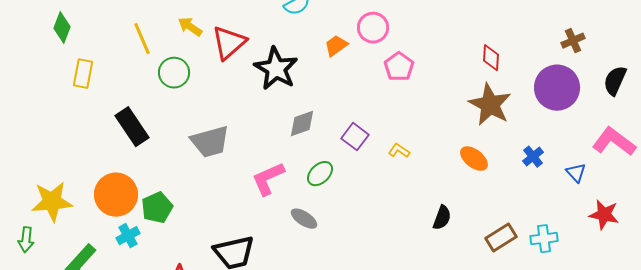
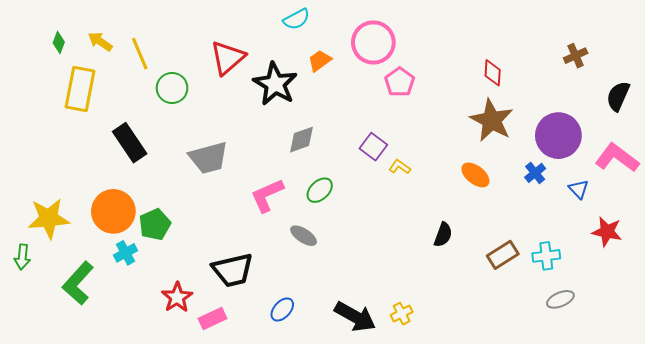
yellow arrow: (190, 27) -> (100, 41), moved
green diamond: (62, 28) -> (59, 42), size x0.7
pink circle: (373, 28) -> (373, 42), size x1.4
orange trapezoid: (336, 46) -> (320, 61), moved
yellow rectangle: (83, 74) -> (80, 89), size x1.5
purple circle: (557, 88) -> (558, 136), moved
purple square: (355, 137) -> (373, 147), moved

